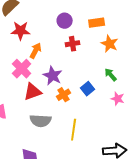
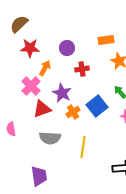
purple circle: (65, 21) -> (67, 48), moved
red cross: (73, 44) -> (82, 69), moved
blue square: (88, 89) -> (97, 106), size x1.5

